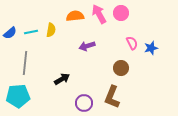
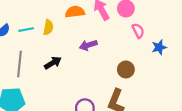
pink semicircle: (132, 43) -> (138, 31), moved
black arrow: (62, 79) -> (53, 63), moved

